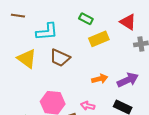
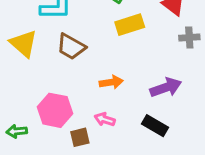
orange arrow: (100, 79) -> (111, 82), moved

